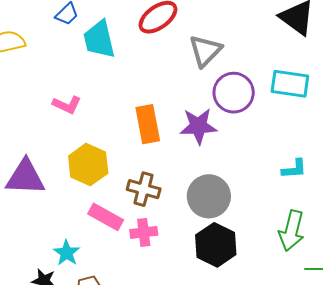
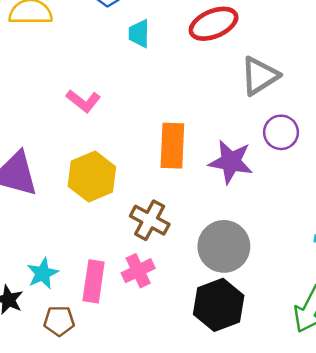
cyan trapezoid: (99, 39) -> (139, 34), size x0.6
purple circle: (234, 93) -> (281, 132), size x0.7
pink rectangle: (106, 217) -> (94, 281), moved, turned 56
pink cross: (144, 232) -> (138, 271), turned -32

